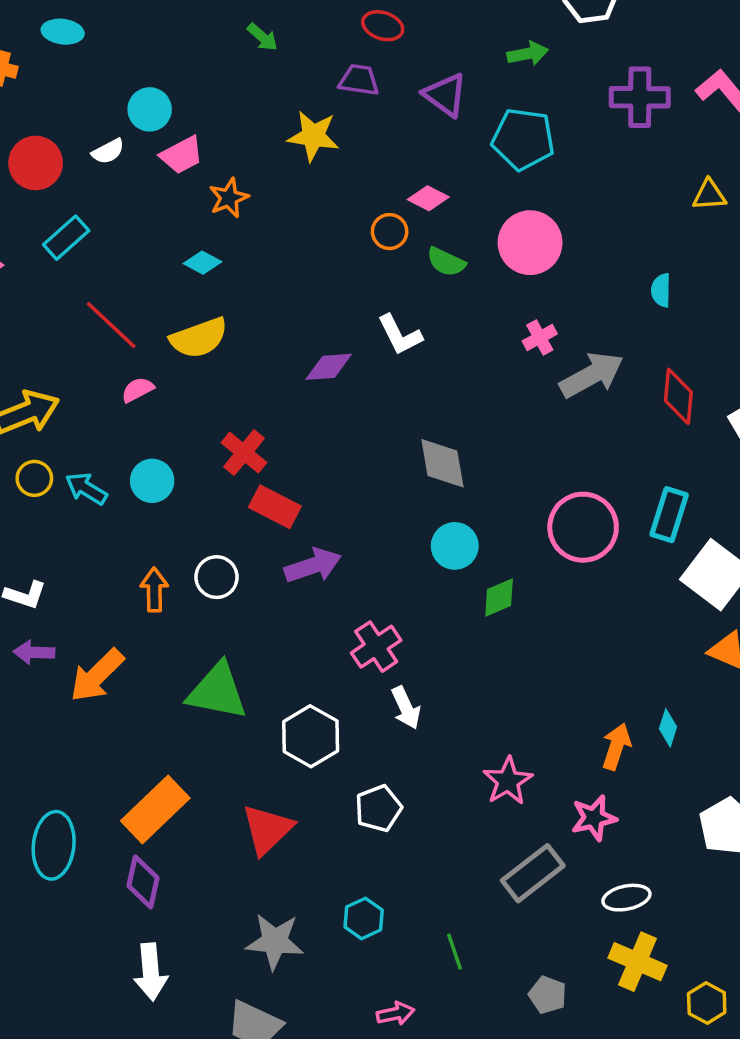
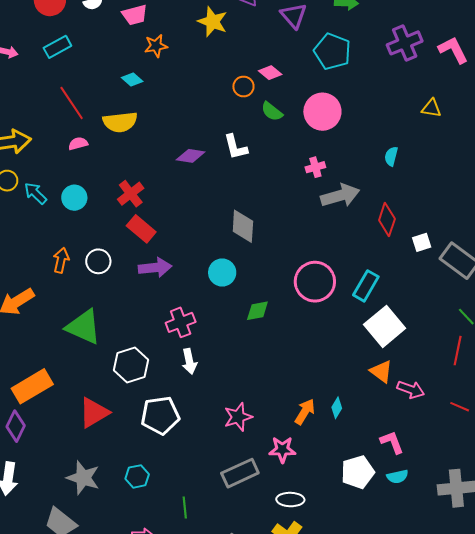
purple cross: (640, 97) -> (405, 43), turned -36
cyan circle: (455, 546) -> (222, 273), moved
white pentagon: (378, 808) -> (160, 415), size x1.4

